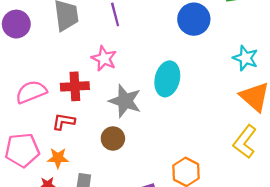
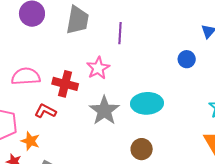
blue circle: (194, 19) -> (187, 59), size x0.6
cyan ellipse: (167, 79) -> (147, 103), turned 56
brown circle: (113, 138) -> (142, 149), moved

